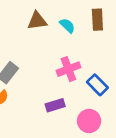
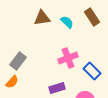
brown rectangle: (97, 20) -> (92, 17), turned -30

